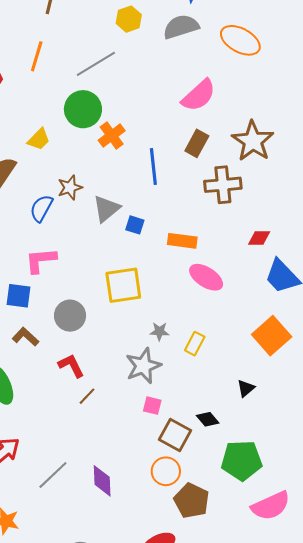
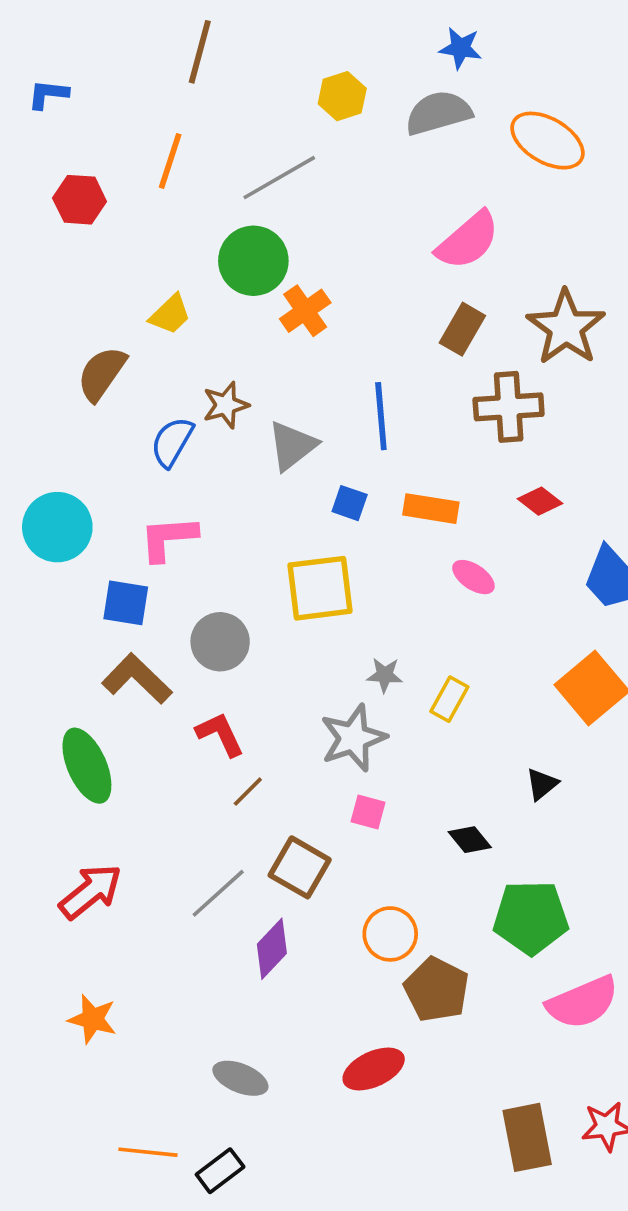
blue line: (153, 166) -> (381, 416), moved
blue square: (135, 225) -> (350, 503), moved
red diamond: (259, 238) -> (540, 501), moved, turned 35
pink ellipse: (206, 277) -> (473, 577), size x0.7
brown L-shape: (26, 337) -> (137, 679), size x1.4
brown square: (175, 435) -> (300, 867), moved
gray line: (53, 475) -> (218, 893), moved
purple diamond: (102, 481) -> (272, 949), turned 44

